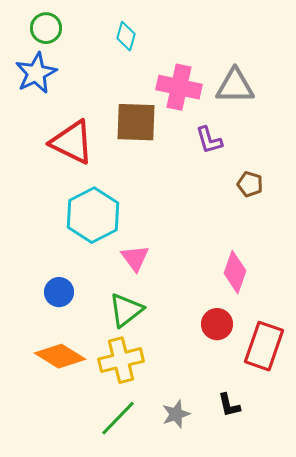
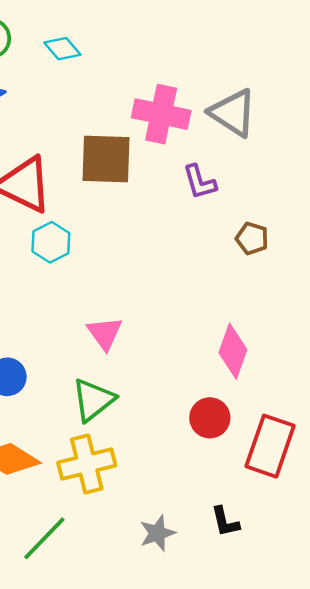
cyan diamond: (126, 36) -> (62, 49), moved, turned -56
gray triangle: (235, 86) -> (233, 113), turned 33
cyan hexagon: (93, 215) -> (51, 242), moved, size x0.6
green line: (118, 418) -> (44, 538), moved

